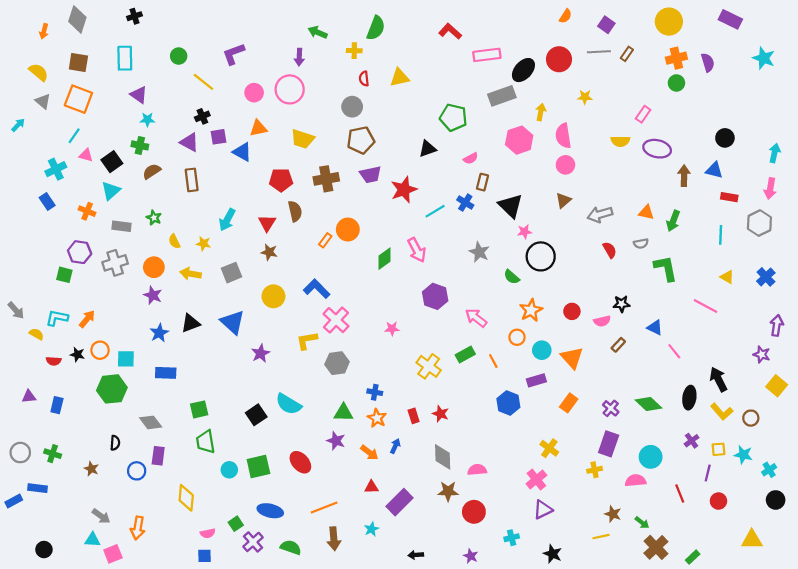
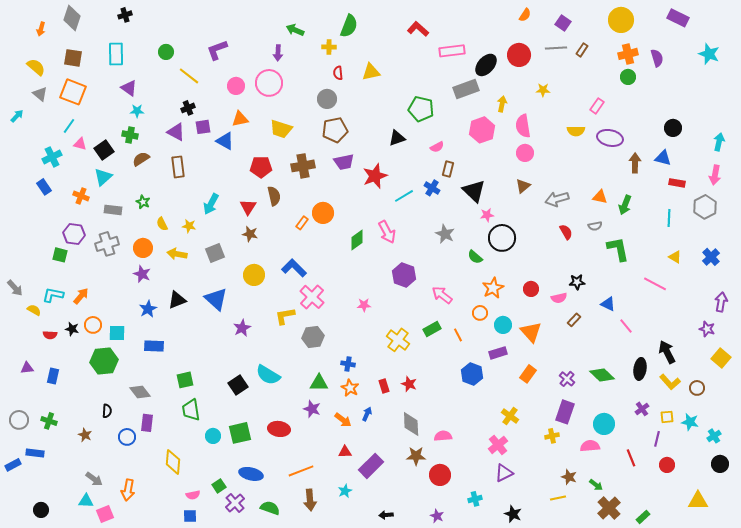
red ellipse: (300, 462) -> (279, 429), turned -40

